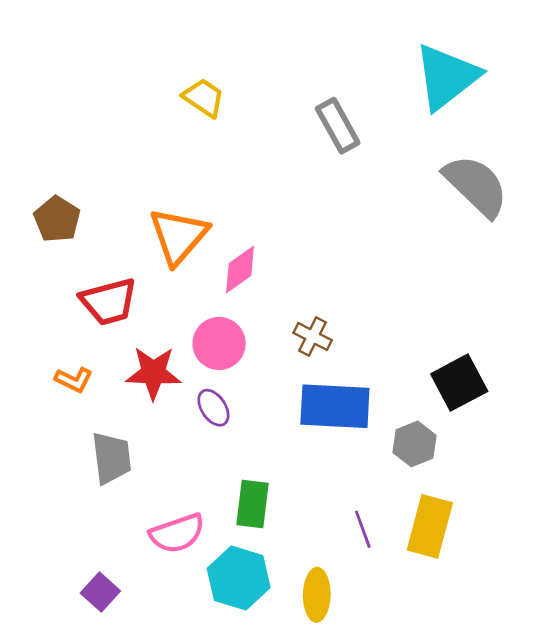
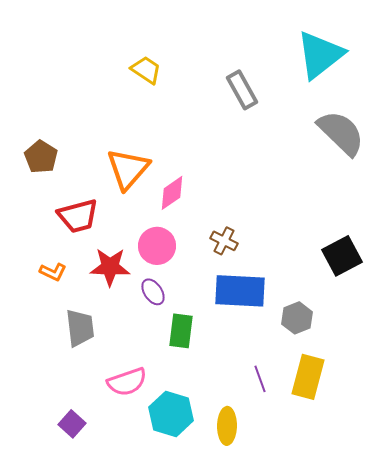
black square: (459, 383) -> (342, 256), moved
green rectangle: (253, 504) -> (181, 331), moved

